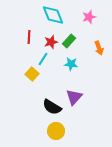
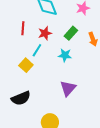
green rectangle: (69, 41) -> (71, 33), moved
black semicircle: (52, 107) -> (21, 98), moved, turned -54

